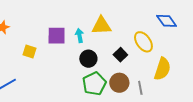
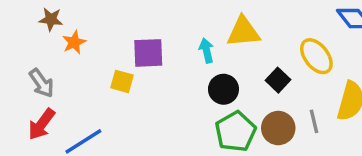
purple square: (57, 36) -> (148, 53), moved
gray line: (140, 88) -> (314, 121), moved

